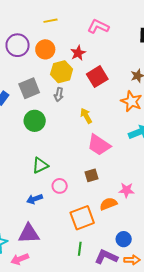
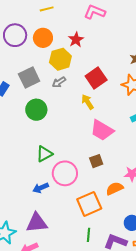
red square: (97, 77) -> (96, 78), moved
gray arrow: (59, 95) -> (59, 82), turned 48
pink circle: (60, 186) -> (65, 173), size x1.6

